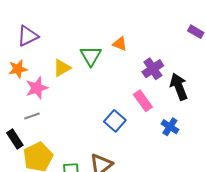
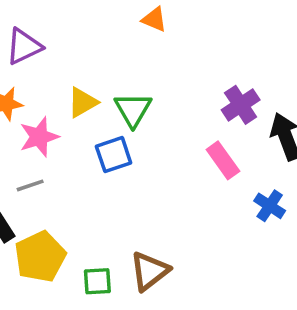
orange triangle: (120, 44) -> (154, 19), moved
green triangle: (91, 56) -> (133, 110), moved
blue square: (115, 121) -> (114, 155), moved, turned 30

